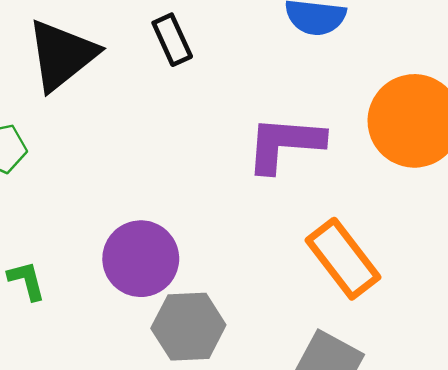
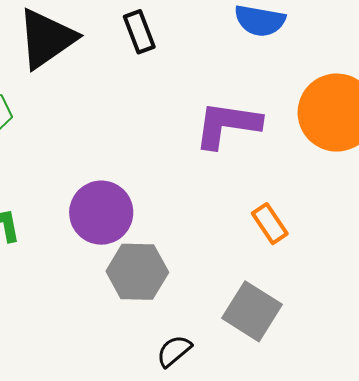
orange rectangle: (343, 259) -> (270, 224), size x0.6

